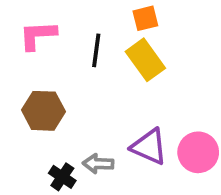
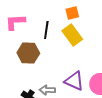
brown hexagon: (43, 111) -> (28, 53), moved

